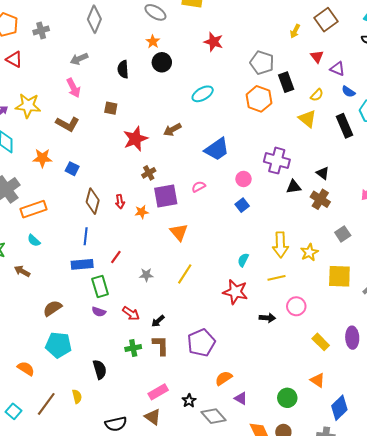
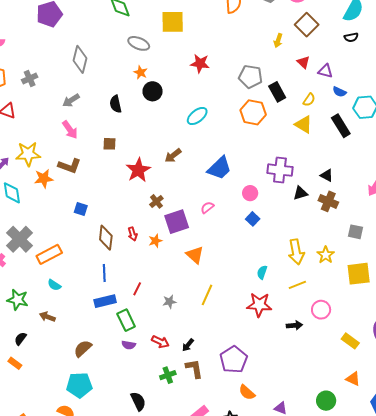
orange star: (42, 158) -> (44, 179), moved
gray square: (343, 234) -> (355, 232), turned -35
cyan pentagon: (59, 345) -> (79, 385), moved
orange semicircle: (224, 378) -> (247, 392), moved, turned -96

